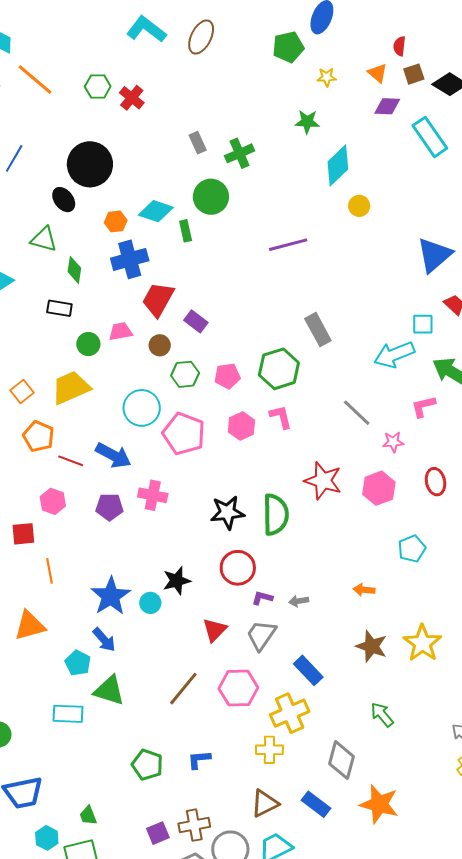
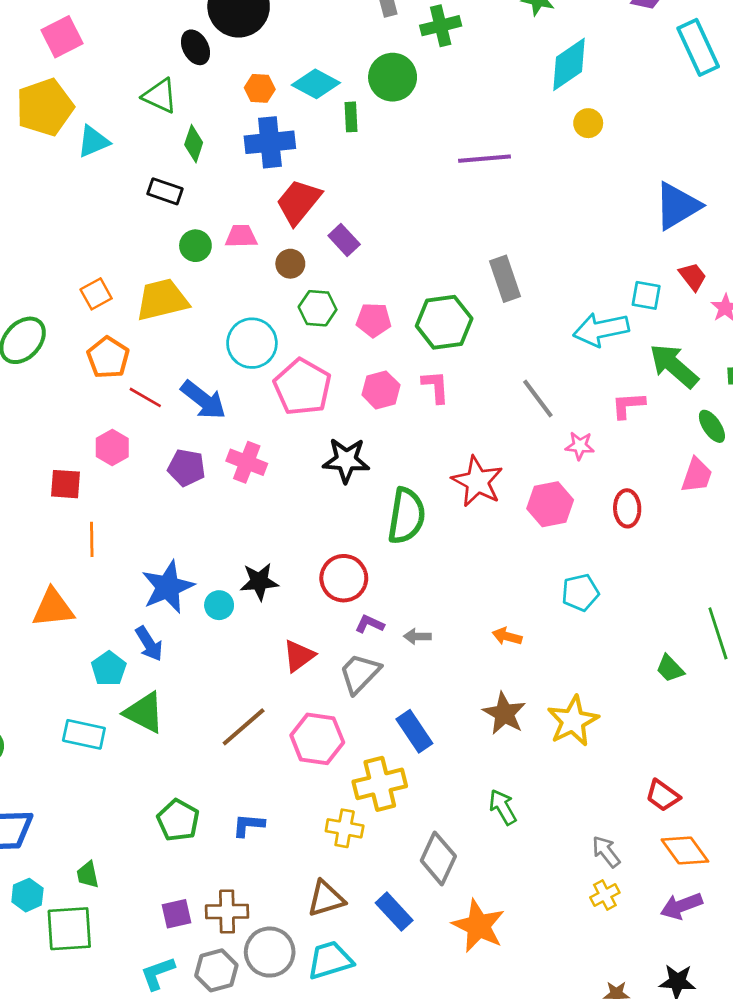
black star: (227, 512) -> (346, 460), moved

